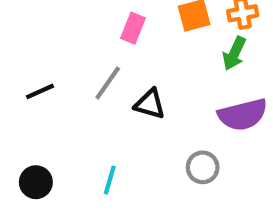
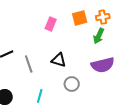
gray line: (108, 83) -> (29, 64), moved, turned -54
gray circle: (203, 167) -> (72, 84), moved

